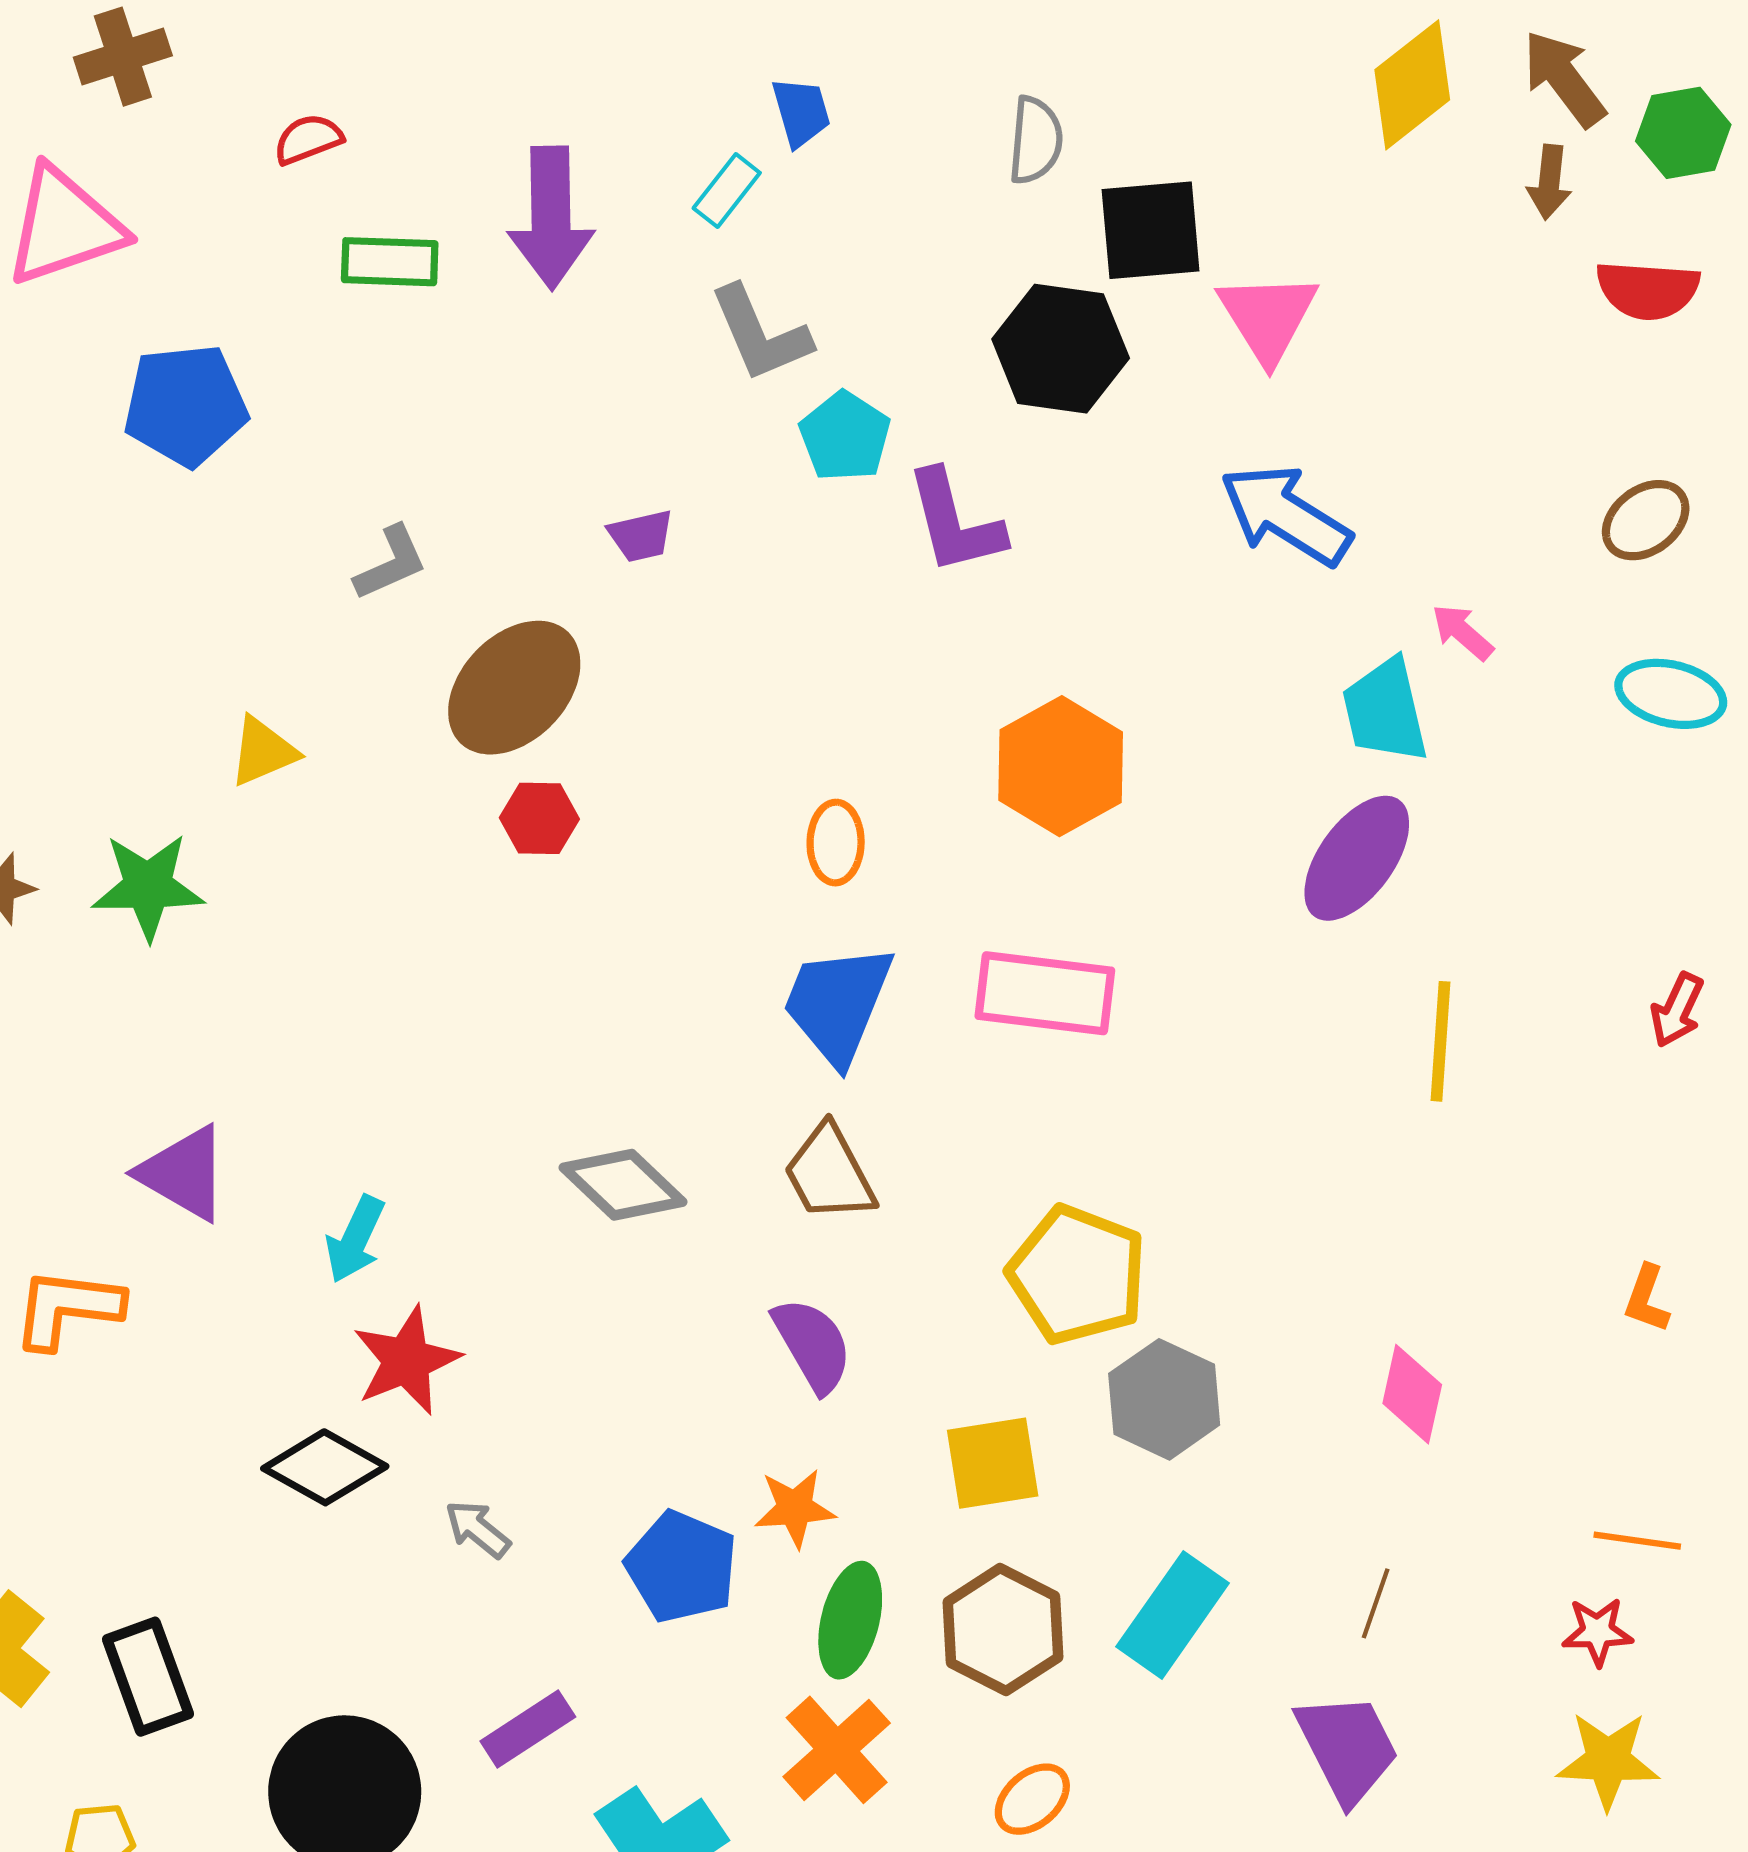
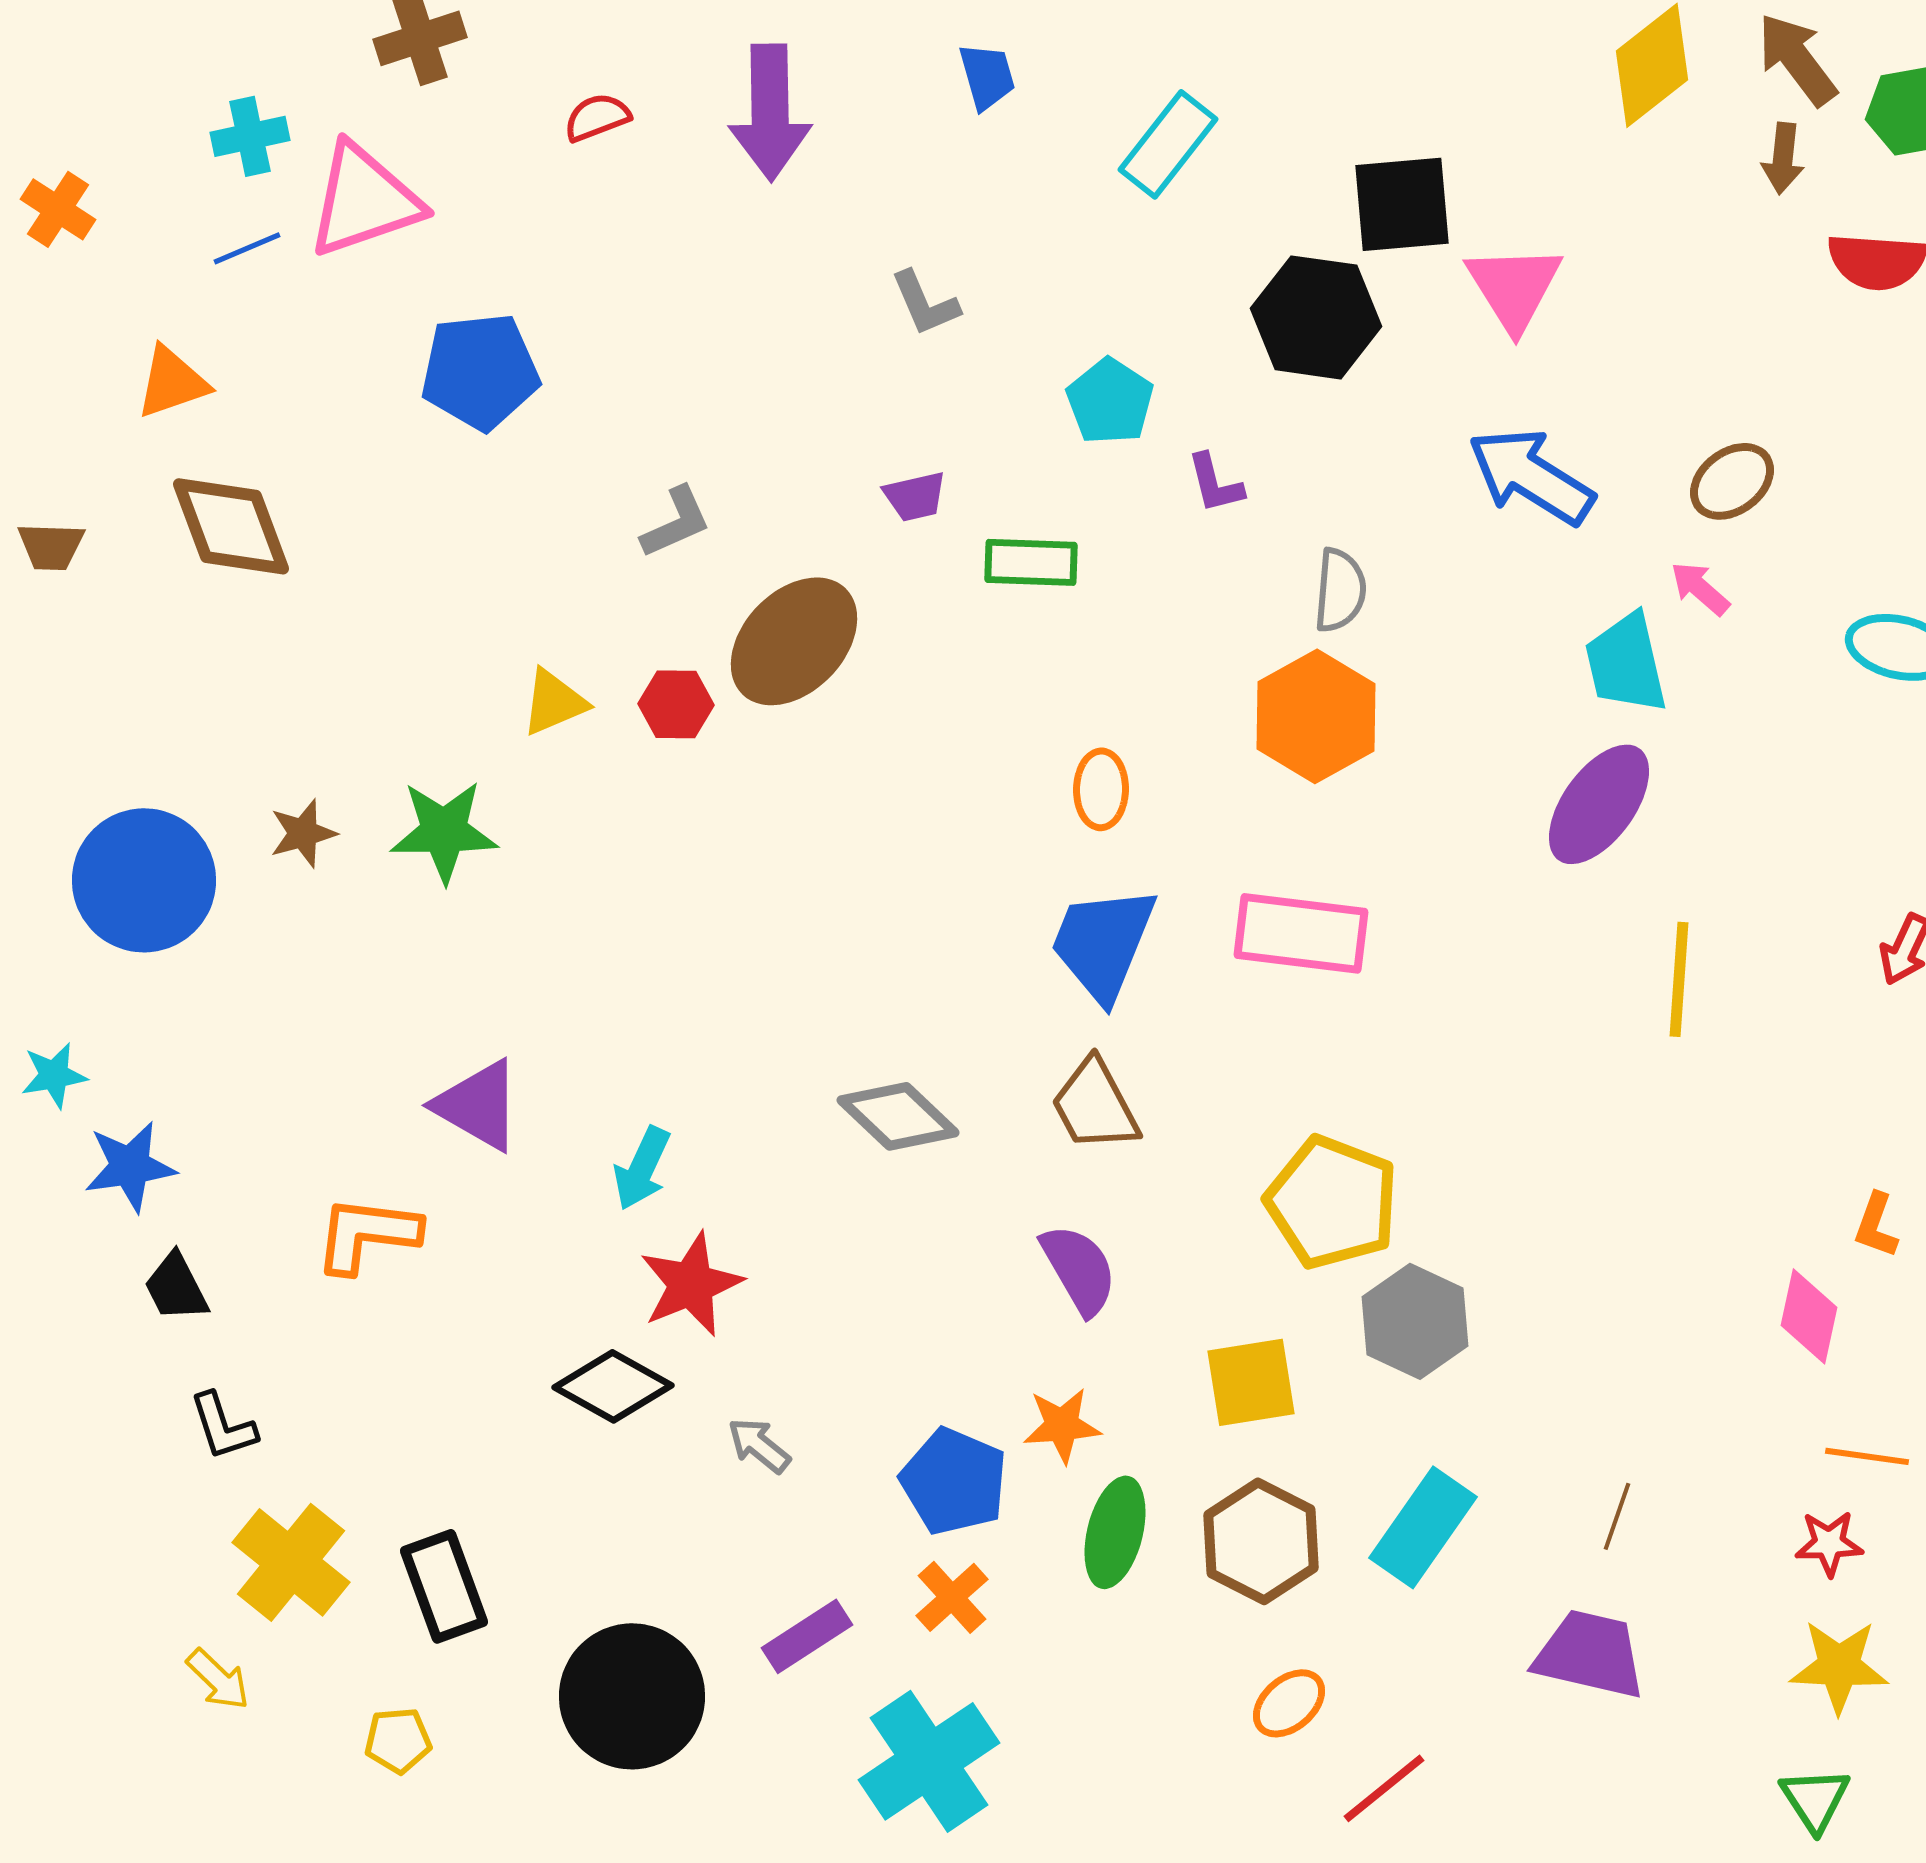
blue trapezoid: (801, 112) -> (987, 76), moved
gray semicircle: (1035, 140) -> (1340, 590), moved
cyan rectangle: (727, 190) -> (1168, 144), moved, size x1.5
purple arrow: (551, 218) -> (770, 112), moved
green rectangle: (390, 262) -> (1031, 562), moved
gray L-shape: (760, 334) -> (925, 303), moved, size x0.7
brown ellipse: (1646, 520) -> (1732, 481), moved
purple L-shape: (955, 522) -> (1215, 483), size x0.6
red hexagon: (539, 818) -> (676, 704), moved
pink diamond: (1412, 1394) -> (1809, 1316), moved
purple trapezoid: (1347, 1748) -> (1590, 1654), turned -50
orange cross: (837, 1750) -> (952, 1597), moved, size x0.7

